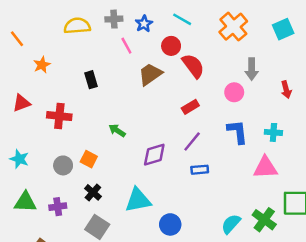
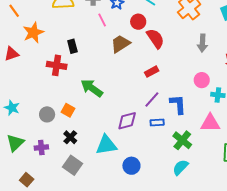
orange star: (42, 65) -> (33, 33), size x1.5
pink circle: (234, 92) -> (202, 80), moved
red triangle: (21, 103) -> (12, 54), moved
red cross: (59, 116) -> (57, 65), moved
green arrow: (117, 130) -> (92, 88), size x1.6
blue L-shape: (237, 132) -> (178, 104), moved
purple diamond: (154, 155) -> (127, 121), moved
green triangle: (25, 202) -> (15, 143), turned -48
green cross: (264, 220) -> (182, 140), moved

